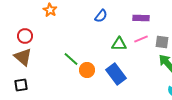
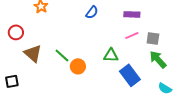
green triangle: (119, 44) -> (111, 55), moved
brown triangle: (23, 57) -> (33, 53), moved
blue rectangle: (116, 74) -> (130, 75), moved

